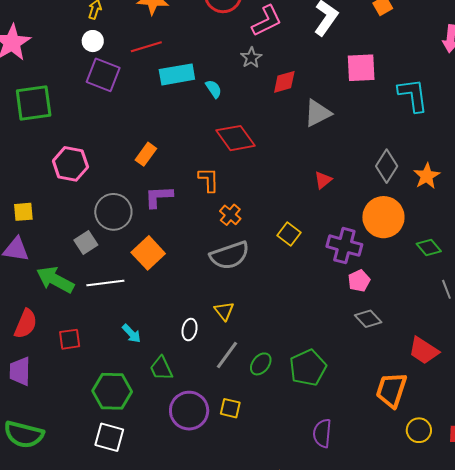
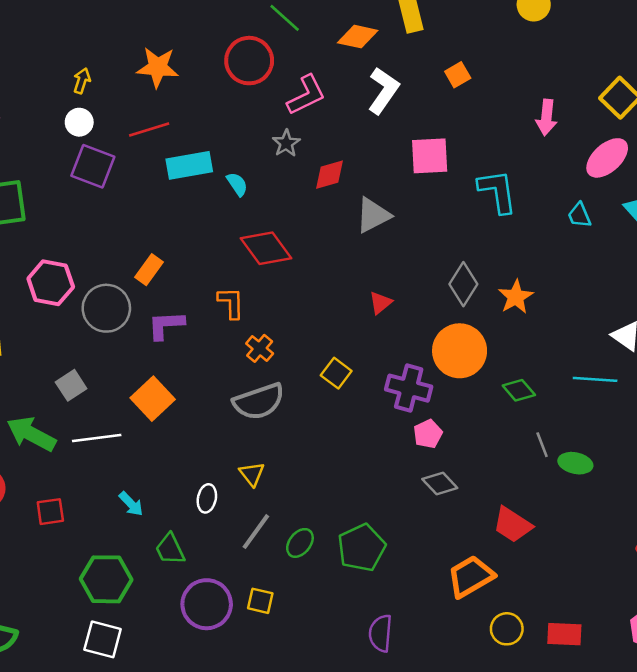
gray circle: (113, 212) -> (106, 308), moved
orange trapezoid: (391, 390) -> (471, 576), turned 42

